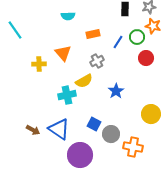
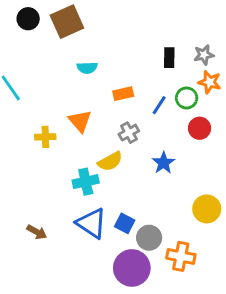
blue star: (116, 91) -> (163, 163), moved
blue triangle: (59, 129) -> (91, 223), moved
purple circle: (80, 155) -> (132, 268), moved

